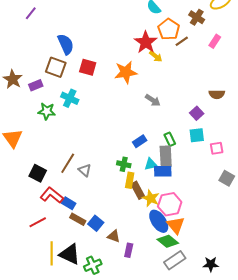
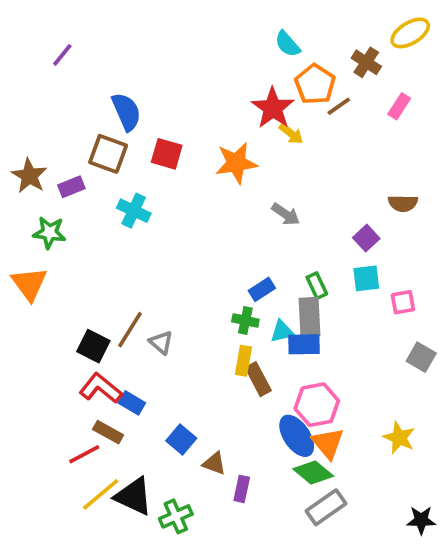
green star: (47, 111) -> (49, 233), moved
green cross: (124, 164) -> (245, 320), moved
black square: (38, 173) -> (93, 346), moved
yellow star: (151, 198) -> (399, 438), moved
brown rectangle: (78, 219) -> (108, 432), moved
red line: (38, 222) -> (84, 454), moved
yellow line: (52, 253) -> (101, 494), turned 50
black star: (211, 264) -> (421, 520), moved

